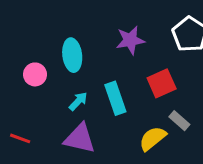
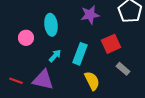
cyan rectangle: (115, 98) -> (80, 54), turned 40
purple triangle: (80, 138) -> (43, 80), moved
yellow semicircle: (153, 138) -> (92, 81), moved, turned 102

